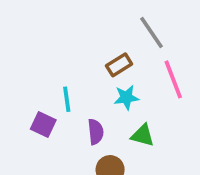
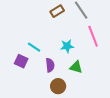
brown rectangle: (119, 65) -> (57, 11), moved
cyan line: (67, 99) -> (34, 47), turned -48

